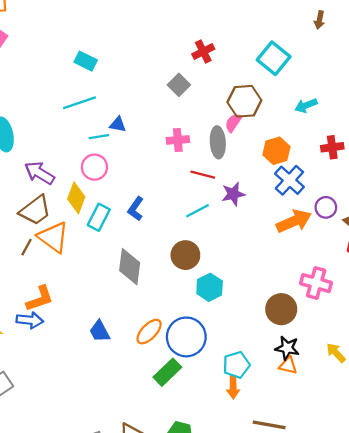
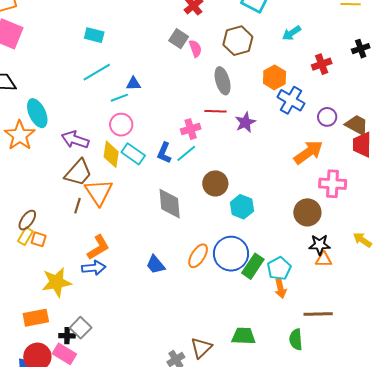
pink semicircle: (233, 123) -> (195, 49), moved, turned 138
pink cross: (178, 140) -> (191, 129), moved
cyan line: (198, 211) -> (186, 153), moved
cyan rectangle: (99, 217) -> (133, 154), moved, turned -70
orange arrow: (294, 221) -> (308, 152), moved
orange triangle: (53, 237) -> (99, 192), turned 32
green rectangle: (167, 372) -> (253, 266), moved

